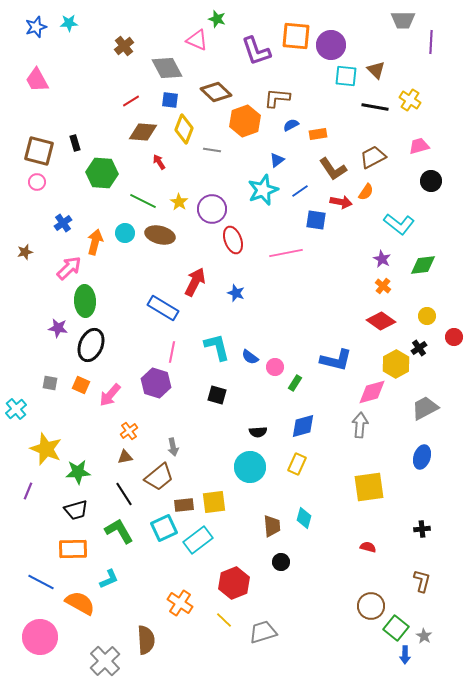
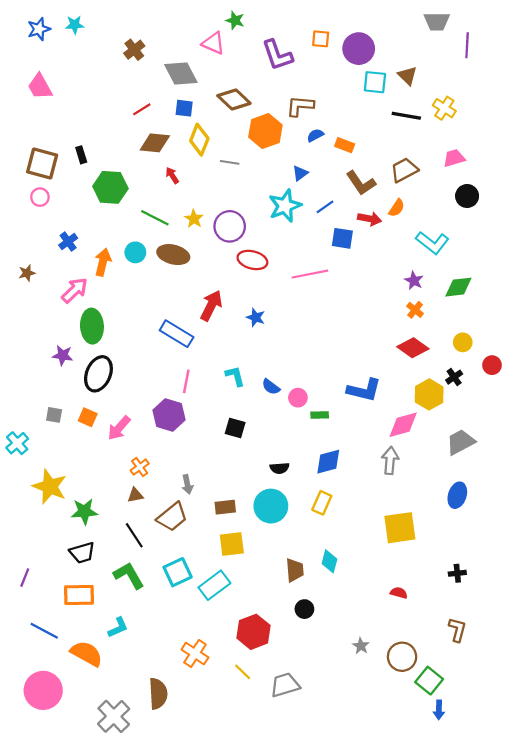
orange square: (296, 36) -> (321, 39), size x0.6
orange rectangle: (318, 134) -> (345, 145), turned 30
red ellipse: (233, 240) -> (252, 260), turned -56
cyan L-shape: (217, 347) -> (235, 376), size x0.7
green rectangle: (295, 383) -> (320, 415), turned 56
purple line: (28, 491) -> (25, 578), moved
brown rectangle: (184, 505) -> (225, 507), moved
gray star: (424, 636) -> (361, 646), moved

